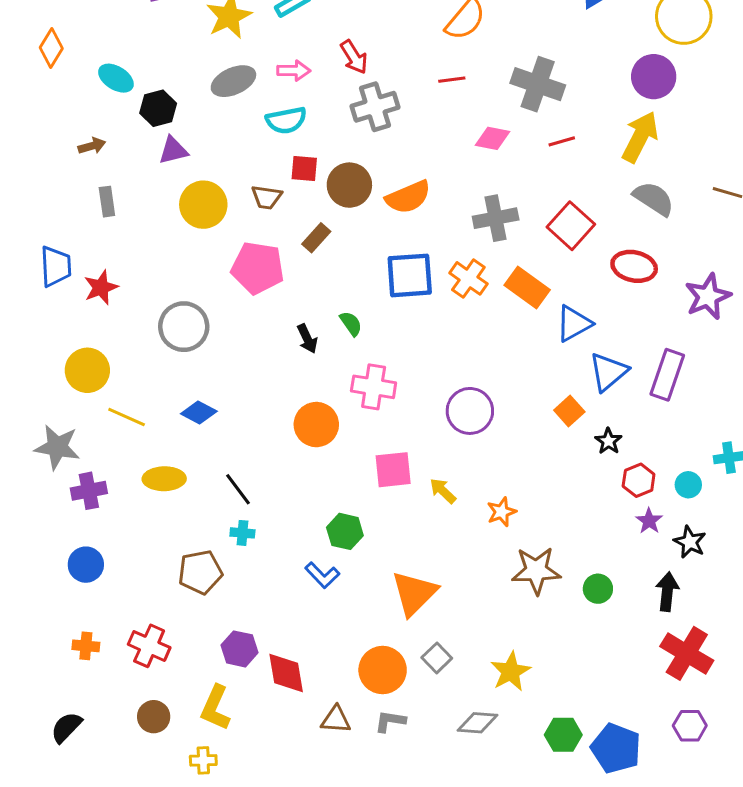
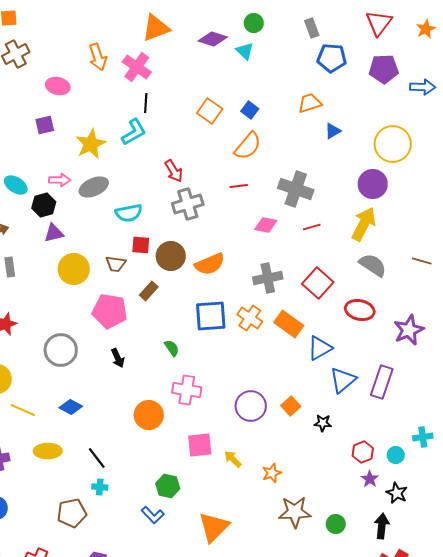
pink arrow: (294, 71) -> (60, 180), moved
black arrow: (307, 339) -> (118, 358), moved
orange square: (569, 411) -> (291, 406), moved
black star: (608, 441) -> (323, 423), moved, turned -30

